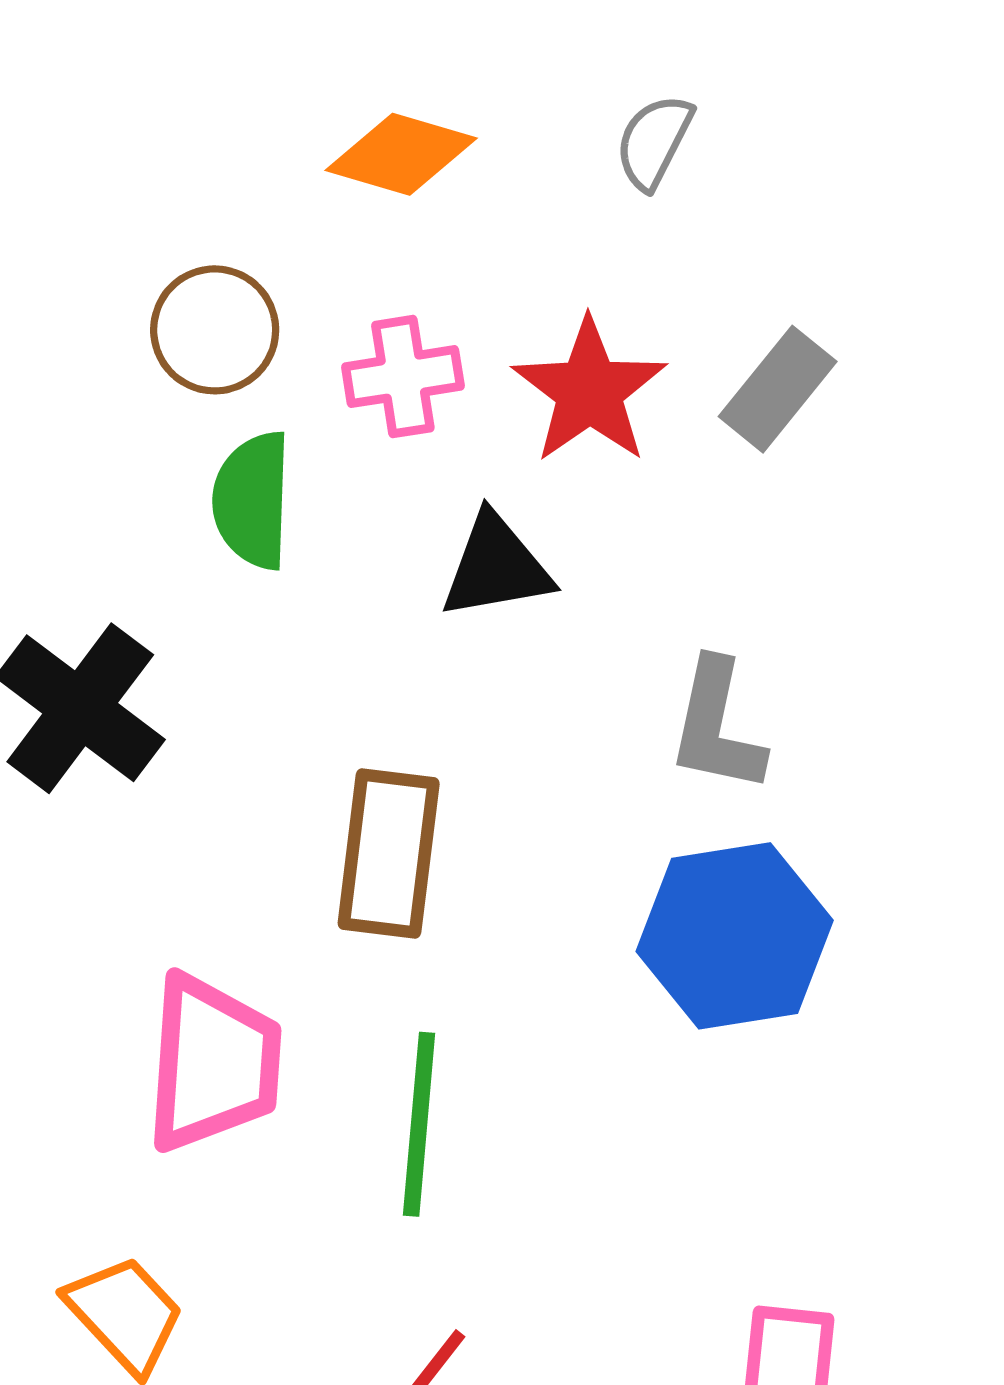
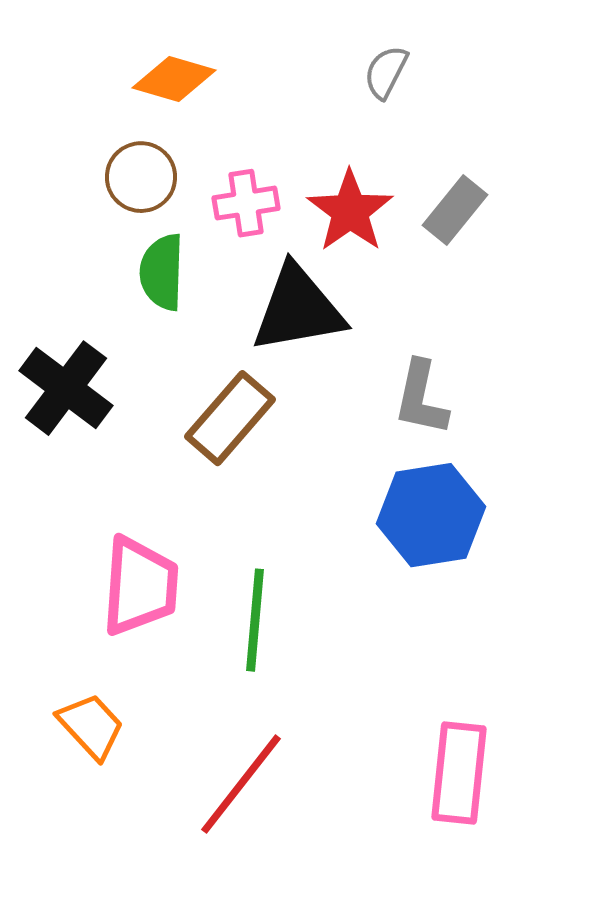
orange diamond: (401, 154) -> (174, 79), moved
black triangle: (496, 567) -> (298, 309), size x1.5
brown rectangle: (389, 853) -> (230, 418), moved, turned 34

